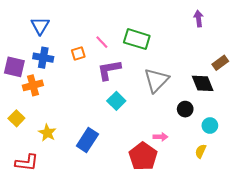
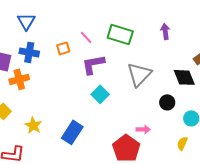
purple arrow: (199, 19) -> (165, 31), moved

